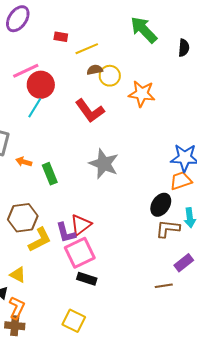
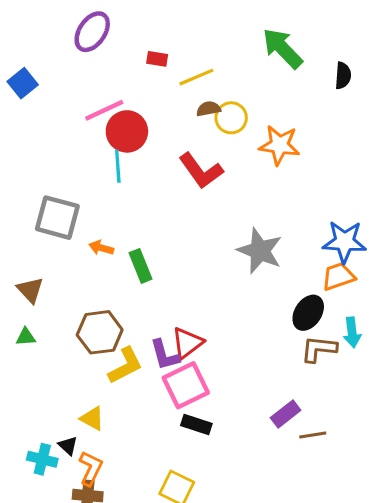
cyan line: (35, 108) -> (118, 166), turned -35
gray star: (104, 164) -> (260, 251), moved
purple rectangle: (184, 263) -> (286, 414), moved

